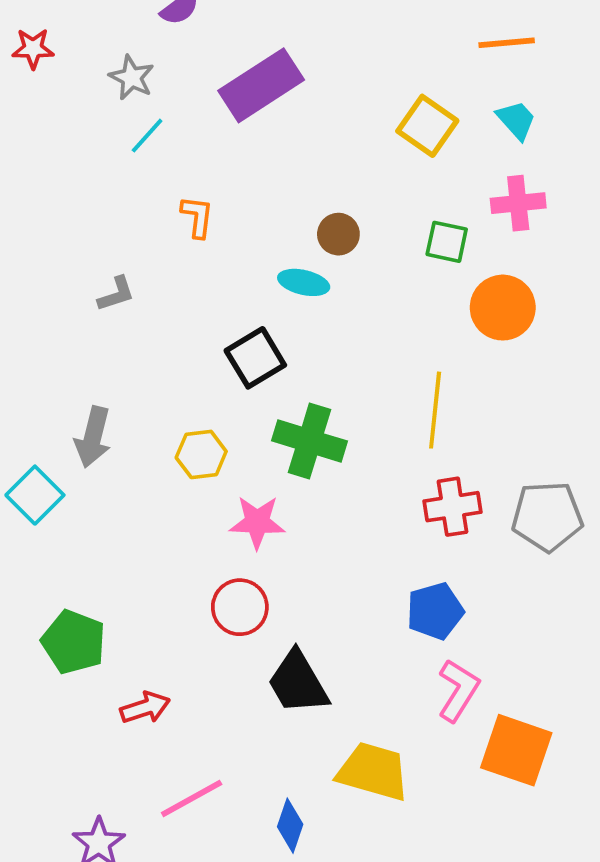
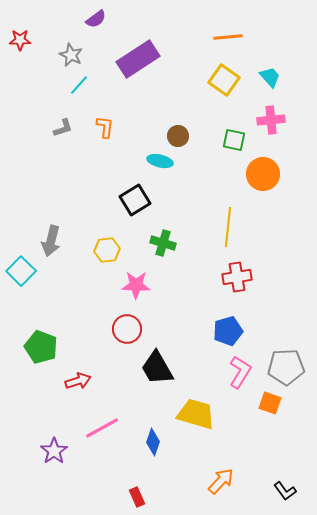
orange line: (507, 43) -> (228, 37), moved
gray L-shape: (116, 294) -> (63, 128), moved
green cross: (309, 441) -> (163, 243), size x0.7
gray pentagon: (547, 516) -> (286, 367), moved
orange square: (516, 750) -> (270, 403), size x0.6

